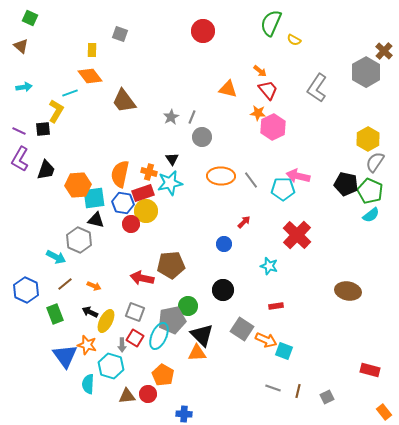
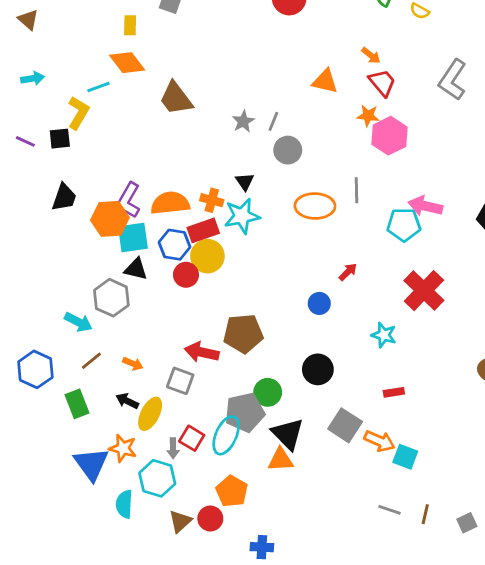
purple L-shape: (20, 159) -> (129, 200), moved
orange semicircle: (120, 174) -> (170, 203), turned 72
gray line: (251, 180) -> (357, 190), moved, turned 36
gray square: (135, 312) -> (180, 381), moved
brown triangle: (127, 396) -> (180, 521), turned -36

